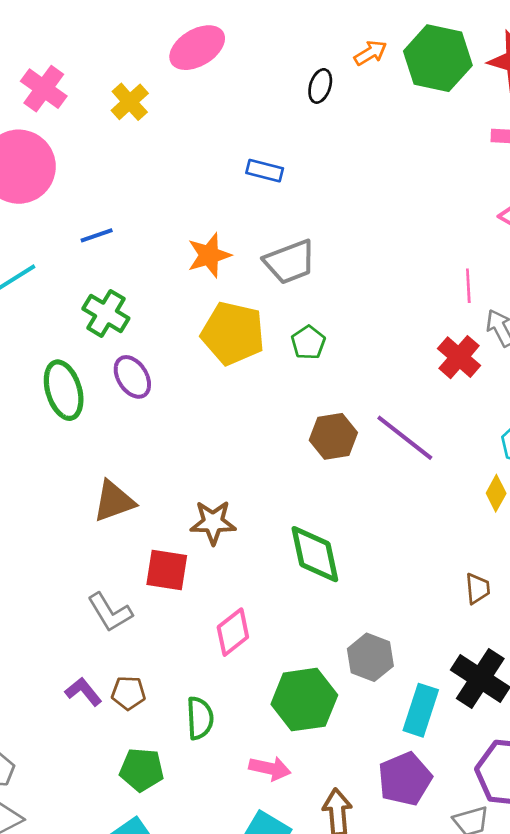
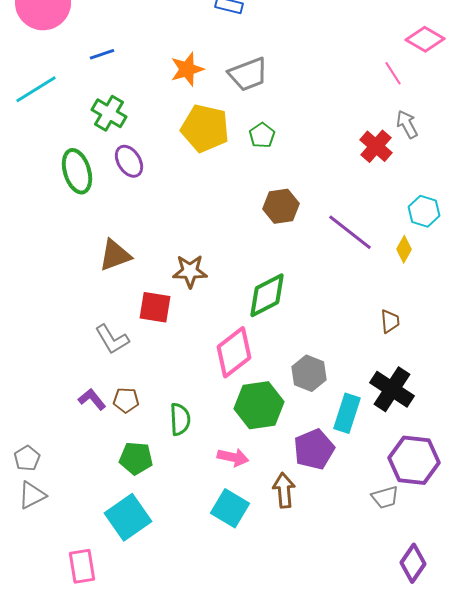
pink line: (468, 286) -> (393, 73), moved, turned -30
purple line: (405, 438) -> (350, 232), moved
green diamond: (315, 554) -> (267, 295), turned 75
pink diamond: (233, 632) -> (234, 352), moved, size x1.4
purple pentagon: (405, 779) -> (314, 449), moved

